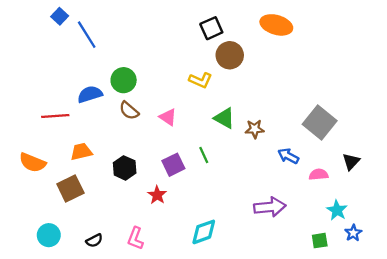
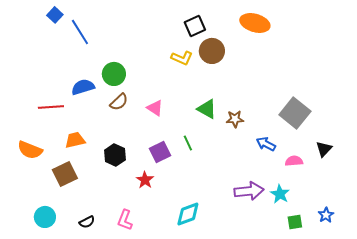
yellow L-shape: (200, 80) -> (182, 58), moved
brown semicircle: (129, 111) -> (119, 102), turned -84
cyan star: (337, 210) -> (280, 194), moved

